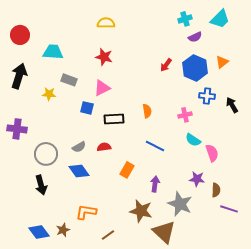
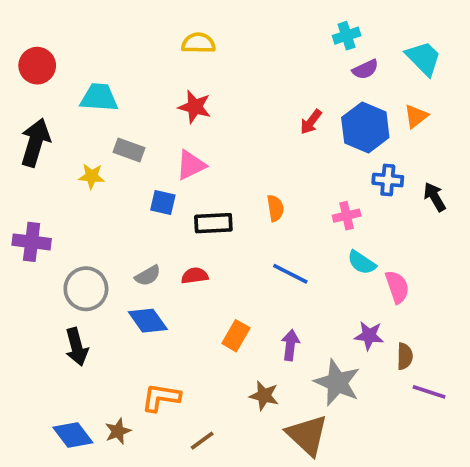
cyan trapezoid: (220, 19) -> (423, 58), moved, turned -90
orange rectangle: (127, 170) -> (236, 336), moved
brown star: (141, 211) -> (264, 396), size x0.7

